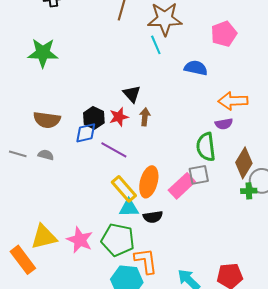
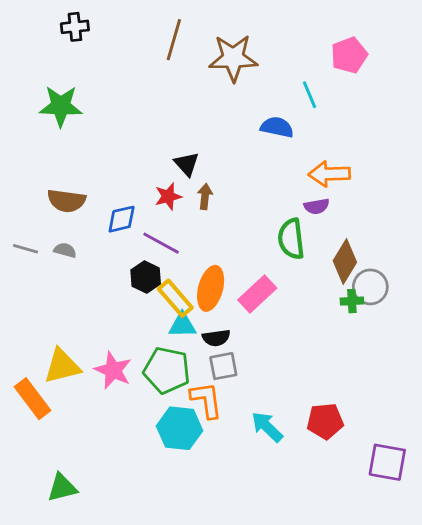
pink pentagon: (224, 34) -> (349, 55), moved
cyan line: (156, 45) -> (310, 95), moved
black hexagon: (94, 118) -> (146, 277), moved
gray square: (199, 175) -> (223, 366), moved

